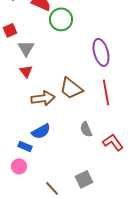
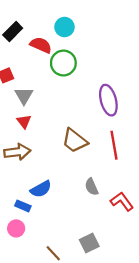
brown arrow: (43, 98) -> (17, 152), moved

